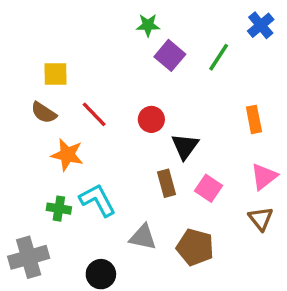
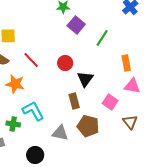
green line: (219, 57) -> (102, 38), moved
pink triangle: (264, 177) -> (132, 86), moved, turned 48
pink square: (209, 188) -> (110, 102), moved
green cross: (59, 209) -> (13, 124), moved
brown pentagon: (195, 247) -> (88, 126), moved

